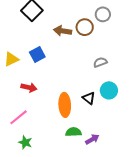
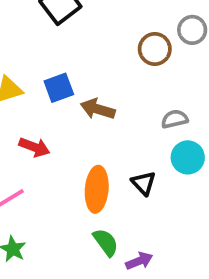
brown arrow: (63, 31) -> (98, 109), moved
cyan circle: (109, 90) -> (188, 157), moved
green semicircle: (73, 132) -> (106, 242), turned 49

